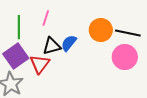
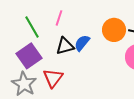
green line: (19, 27) -> (32, 27), turned -30
red triangle: (40, 64) -> (53, 78), moved

